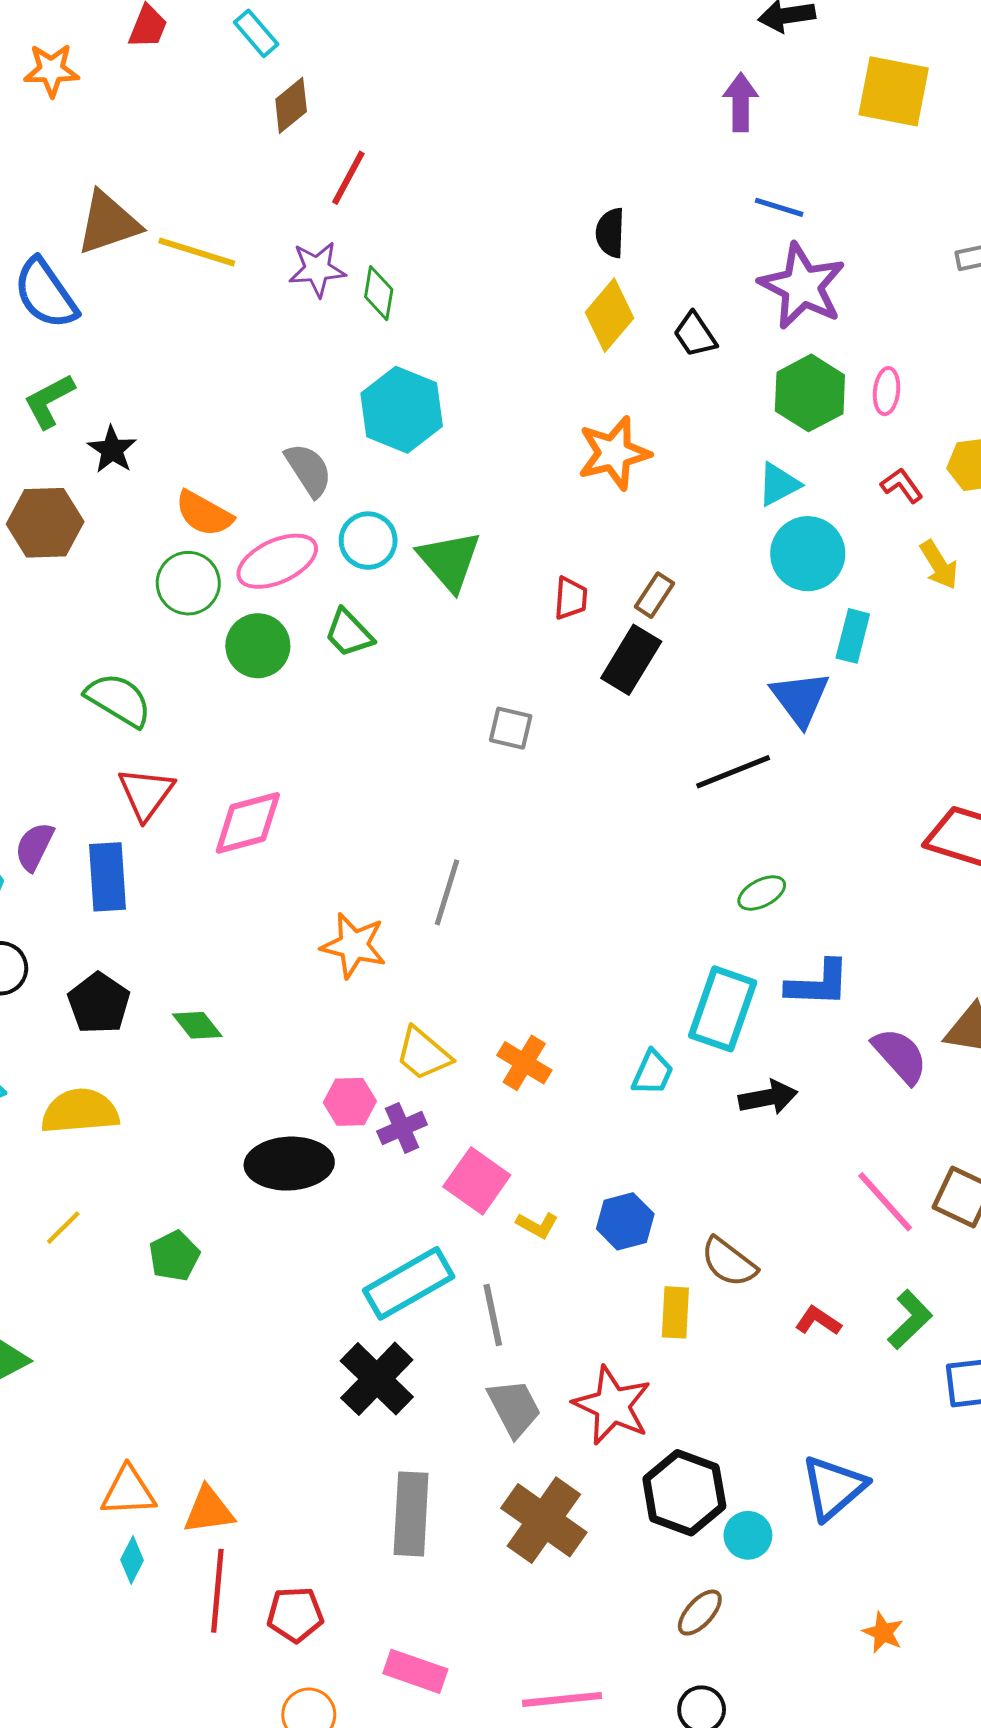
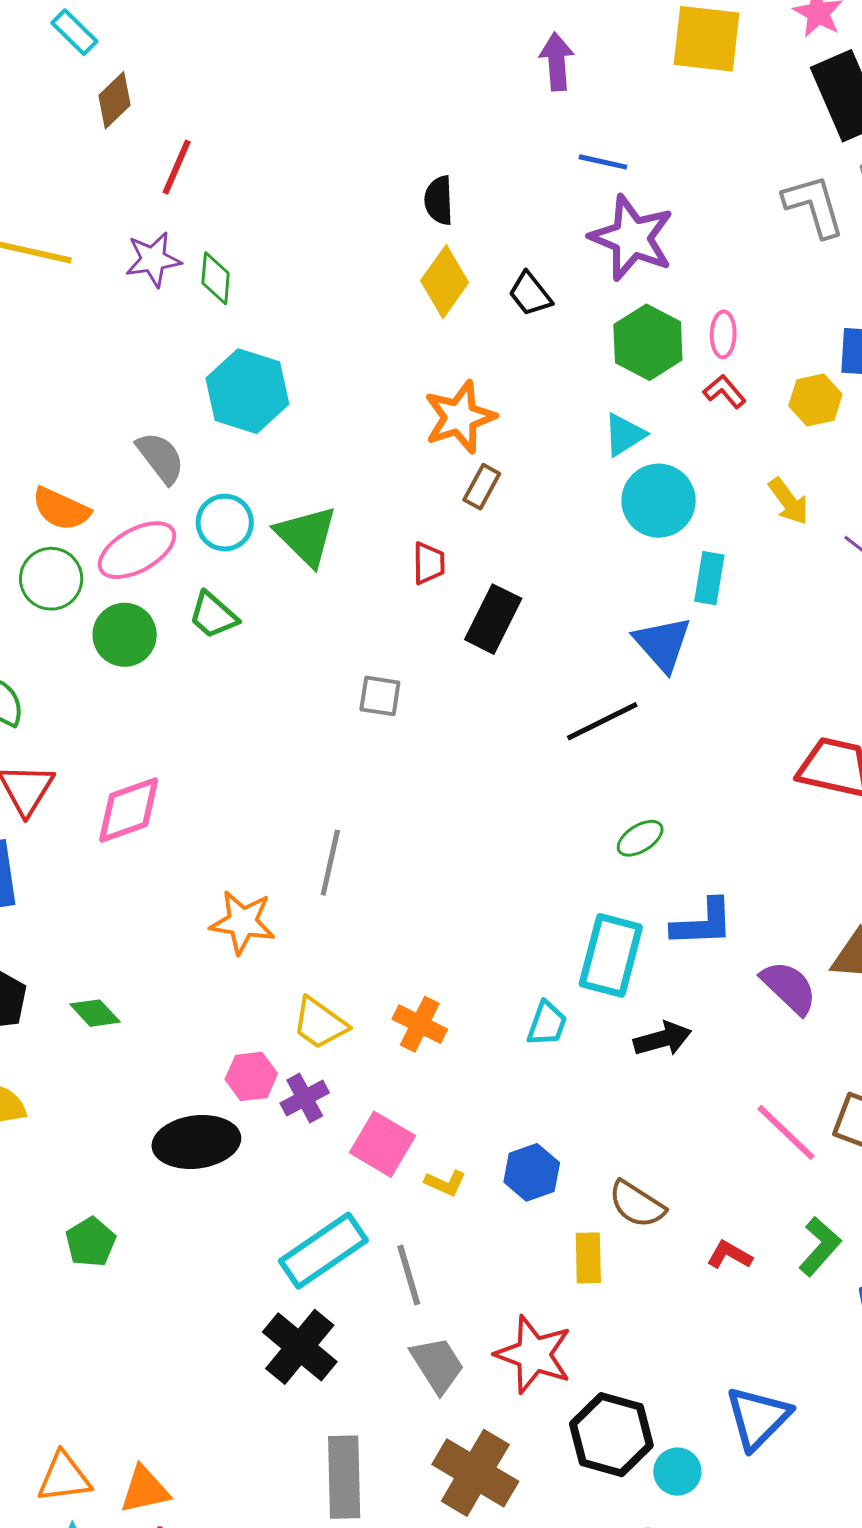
red L-shape: (902, 485) -> (725, 391), moved
brown rectangle: (655, 595) -> (482, 487), moved

